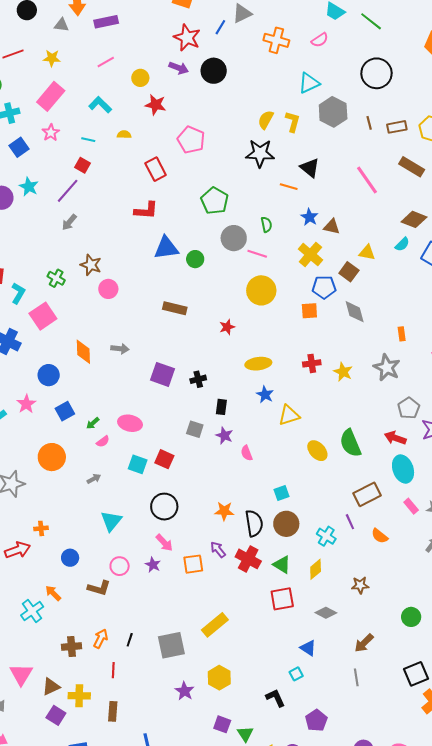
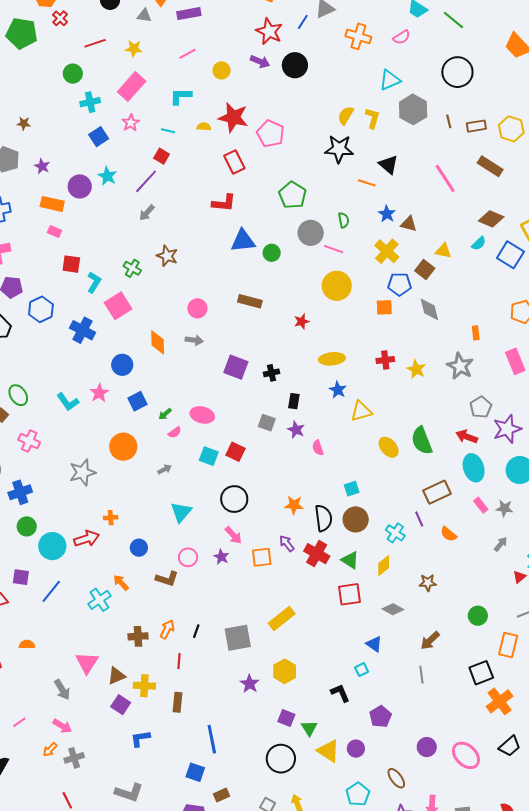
cyan L-shape: (100, 105) -> (181, 96), turned -45
red star: (156, 105) -> (233, 117), moved, size x1.4
pink circle: (108, 289) -> (197, 308), moved

